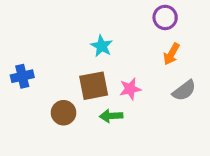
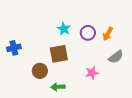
purple circle: (165, 17) -> (88, 33), moved
pink star: (130, 89) -> (92, 73), moved
green arrow: (111, 116) -> (58, 87), moved

